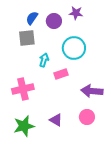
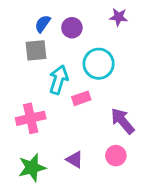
purple star: (76, 13) -> (119, 17), moved
cyan arrow: (44, 60) -> (59, 80), size x1.5
purple arrow: (92, 91) -> (123, 121), turned 45

